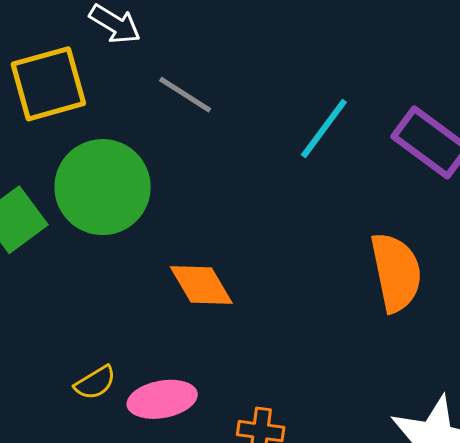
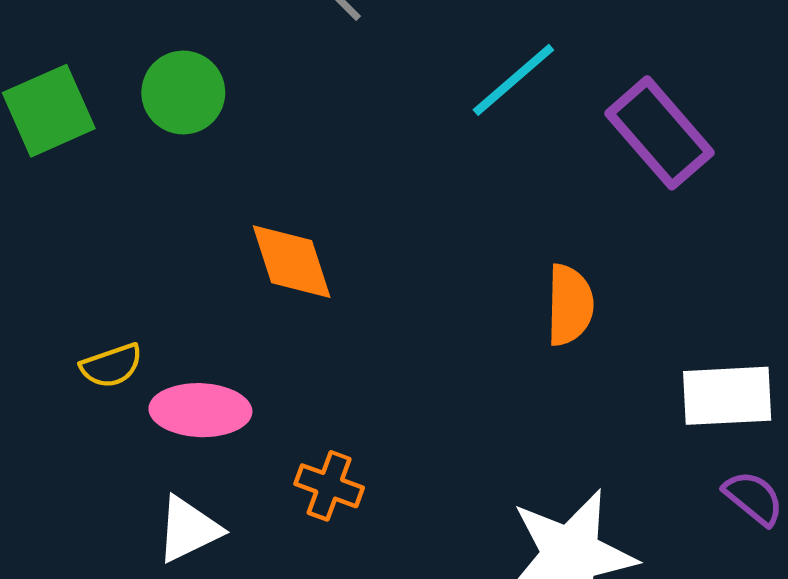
green circle: (103, 187) -> (183, 93), size x0.6
orange semicircle: (396, 272) -> (570, 305), size x0.7

